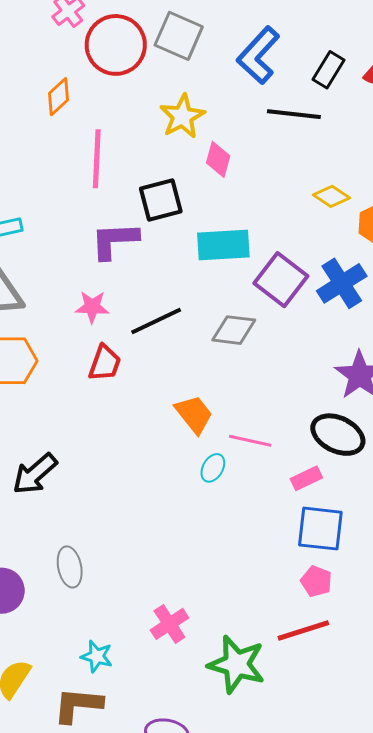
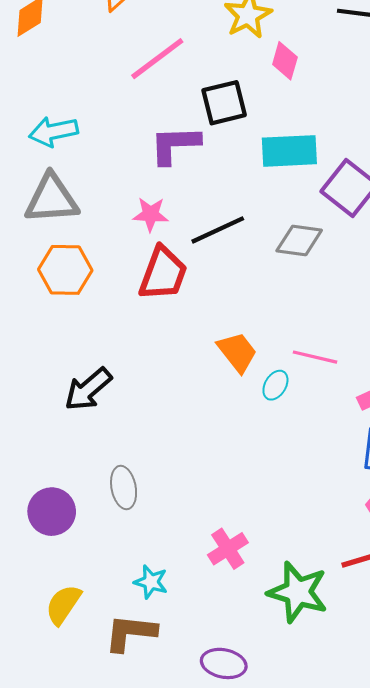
pink line: (97, 159) -> (157, 59), turned 50
red trapezoid: (105, 363) -> (163, 274), size x1.4
orange trapezoid: (194, 414) -> (237, 352), moved

